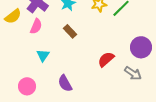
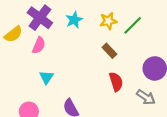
brown rectangle: (70, 31) -> (109, 51), moved
red semicircle: (106, 59) -> (116, 82), turned 114

